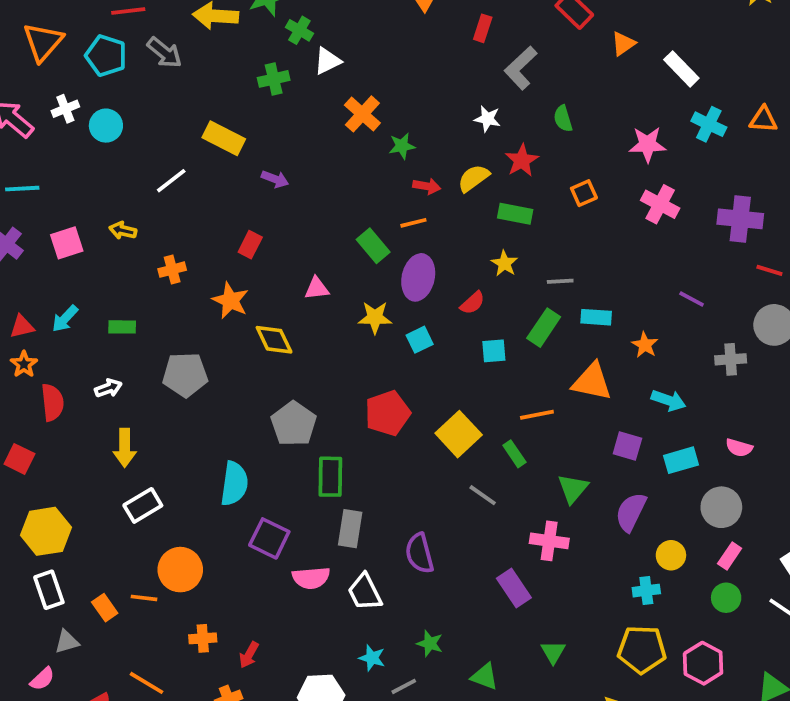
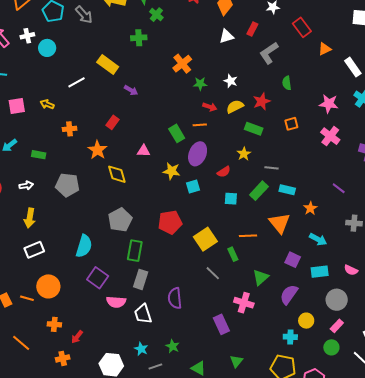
white triangle: (327, 61) -> (226, 36), moved
white star: (487, 119) -> (231, 81), moved
orange triangle: (592, 382) -> (280, 223), turned 30

